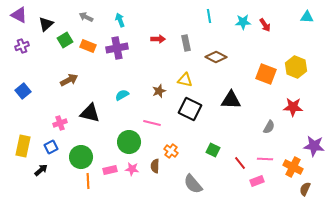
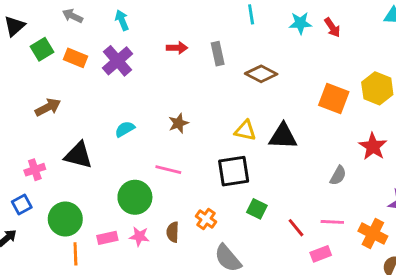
purple cross: (117, 48) -> (118, 61), turned -30
yellow triangle: (185, 80) -> (245, 130), moved
red star: (293, 107) -> (373, 146), turned 30
black square: (190, 109) -> (234, 171), moved, turned -35
orange cross: (171, 151) -> (206, 219), moved

